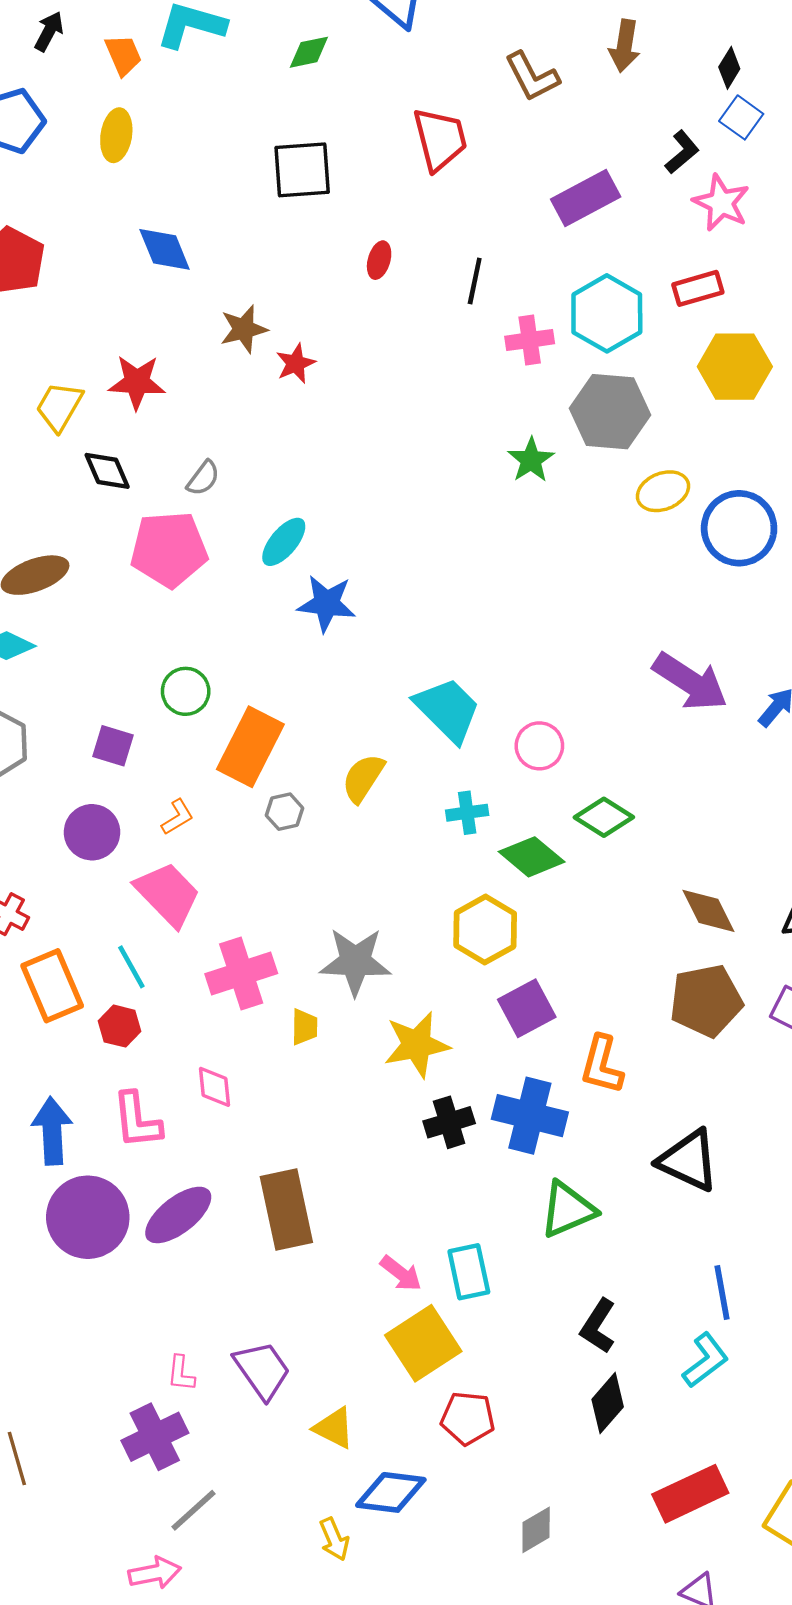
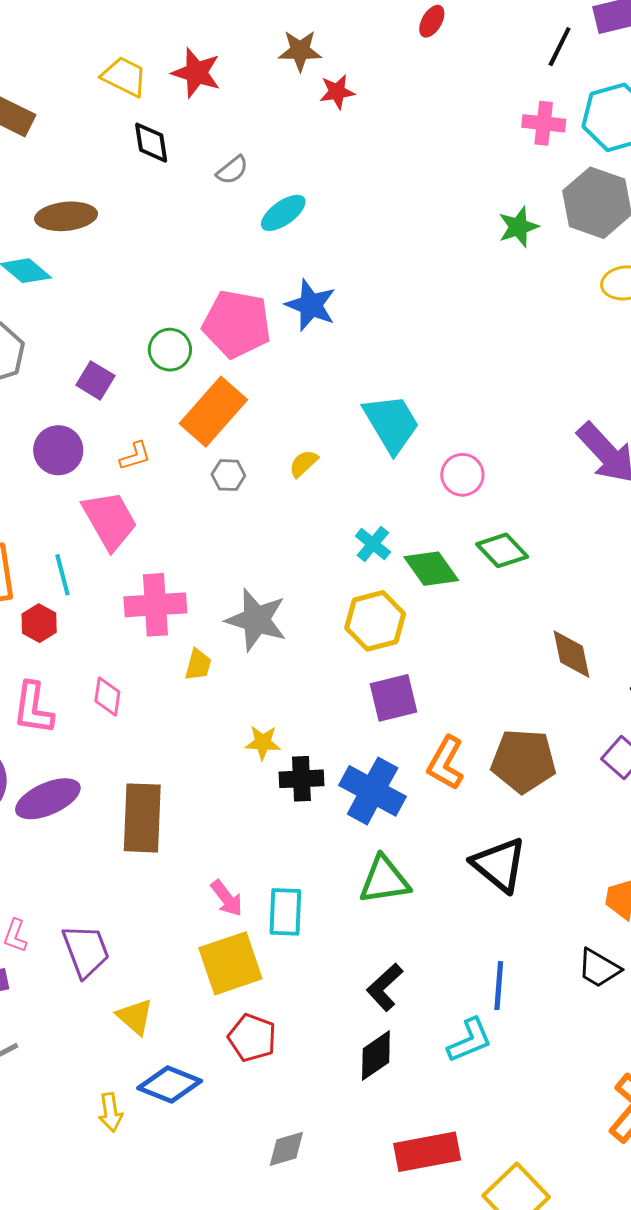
black line: (475, 281) -> (560, 47), moved
yellow trapezoid: (59, 407) -> (124, 77), turned 72
cyan ellipse: (284, 542) -> (283, 213), moved
pink pentagon: (169, 549) -> (237, 324), moved
yellow semicircle: (363, 778) -> (304, 464), size x0.7
cyan cross: (467, 813) -> (373, 544), moved, turned 33
brown pentagon: (706, 1001) -> (524, 761), moved
yellow star: (417, 1045) -> (263, 743), moved, size x0.6

